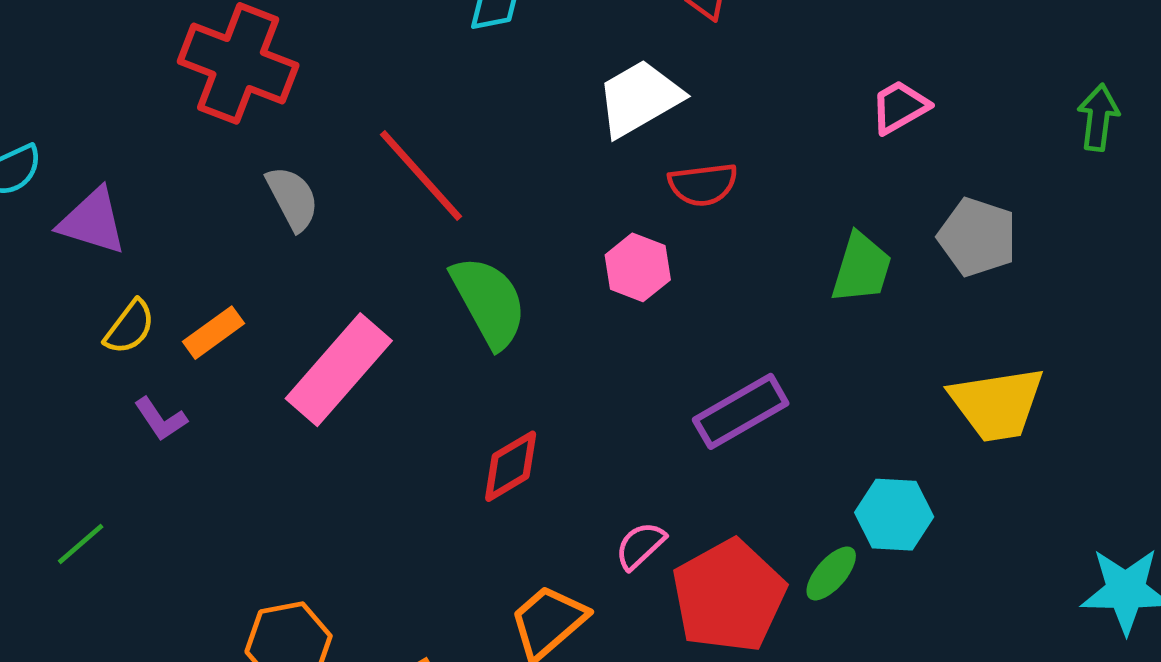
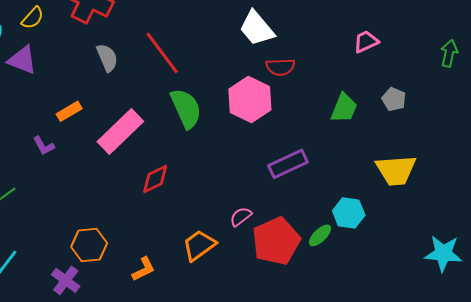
white trapezoid: (639, 98) -> (257, 28), turned -105
gray pentagon: (977, 237) -> (394, 99), size x0.7
pink hexagon: (638, 267) -> (250, 99), size x1.6
yellow semicircle: (130, 327) -> (33, 18), moved
red diamond: (511, 466) -> (155, 179), moved

